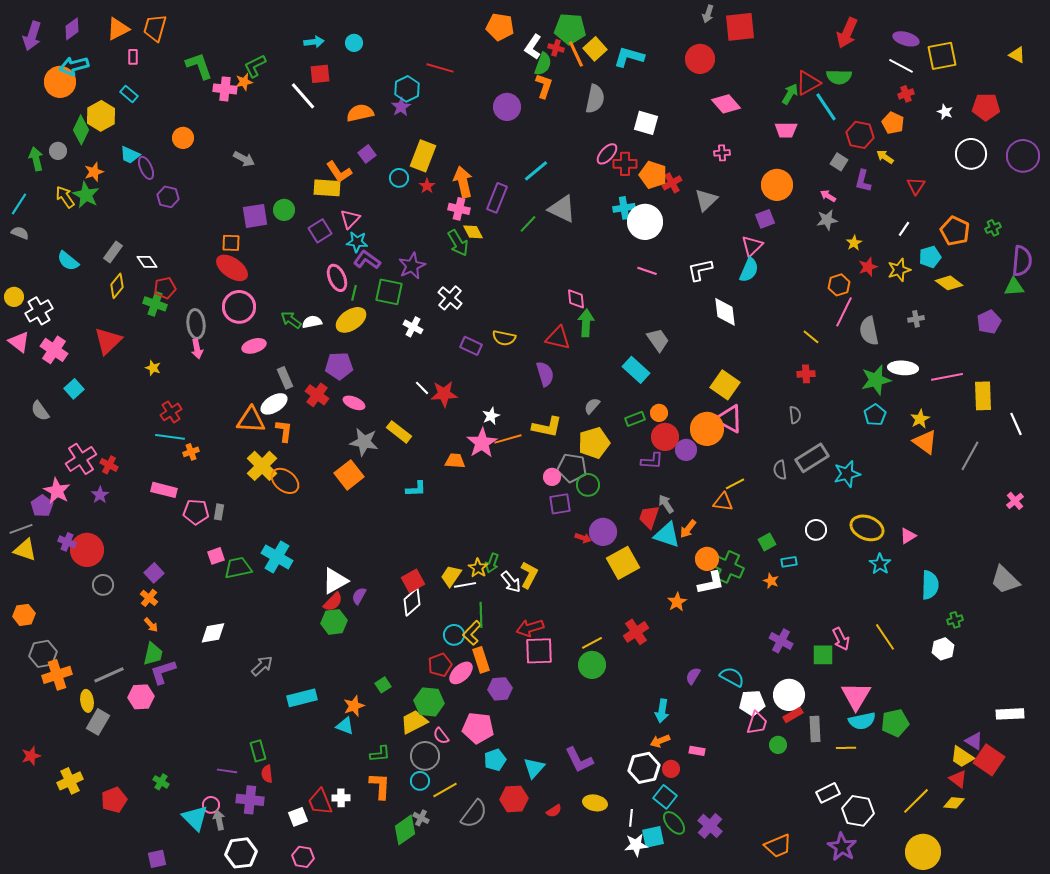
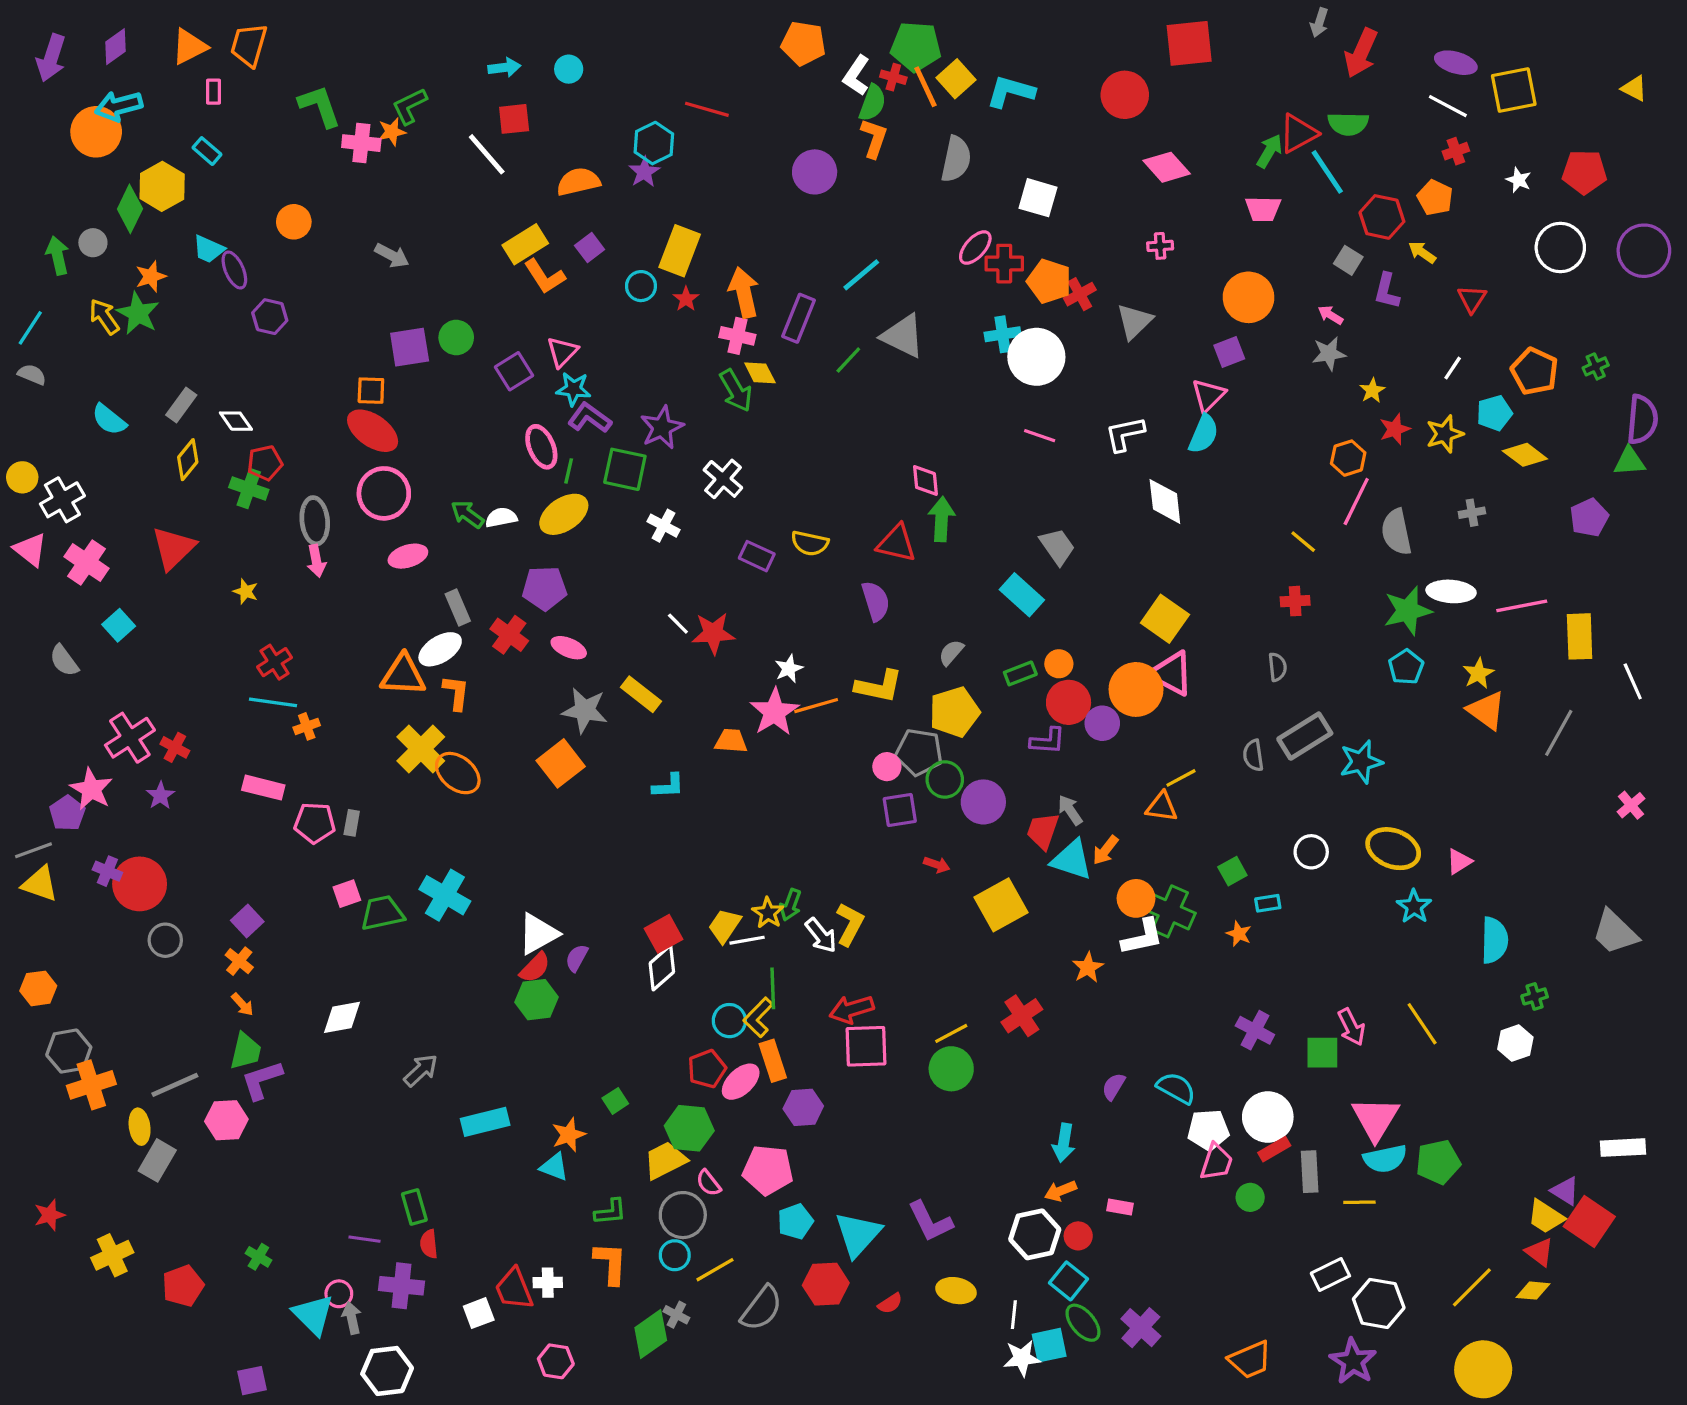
gray arrow: (708, 14) -> (1319, 22), moved
yellow rectangle: (327, 188) -> (525, 244), moved, turned -36
purple circle: (603, 532) -> (983, 802), moved
cyan triangle: (534, 768) -> (858, 1234), size x1.4
pink hexagon: (303, 857) -> (556, 1361), moved

